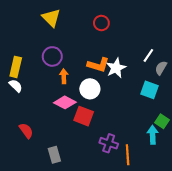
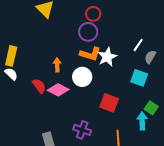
purple circle: (52, 56) -> (88, 32), moved
red square: (84, 116) -> (109, 103), moved
red semicircle: (26, 131) -> (39, 86), moved
purple cross: (109, 143) -> (82, 130), moved

